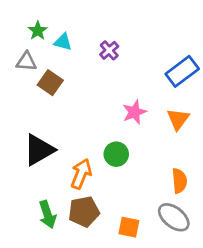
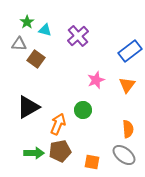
purple cross: (109, 50) -> (78, 36), size x1.5
green arrow: (47, 214) -> (34, 153), turned -72

